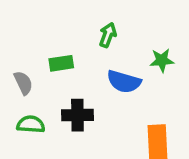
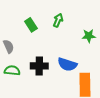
green rectangle: (61, 63) -> (31, 25), moved, turned 64
blue semicircle: (124, 82) -> (67, 64), moved

